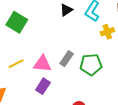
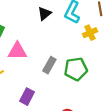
pink triangle: (42, 64) -> (17, 51), moved

